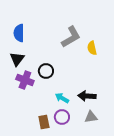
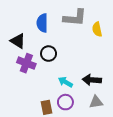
blue semicircle: (19, 33) -> (42, 23), moved
gray L-shape: (71, 37) -> (75, 18), turned 35
black triangle: (17, 59) -> (18, 41), turned -35

